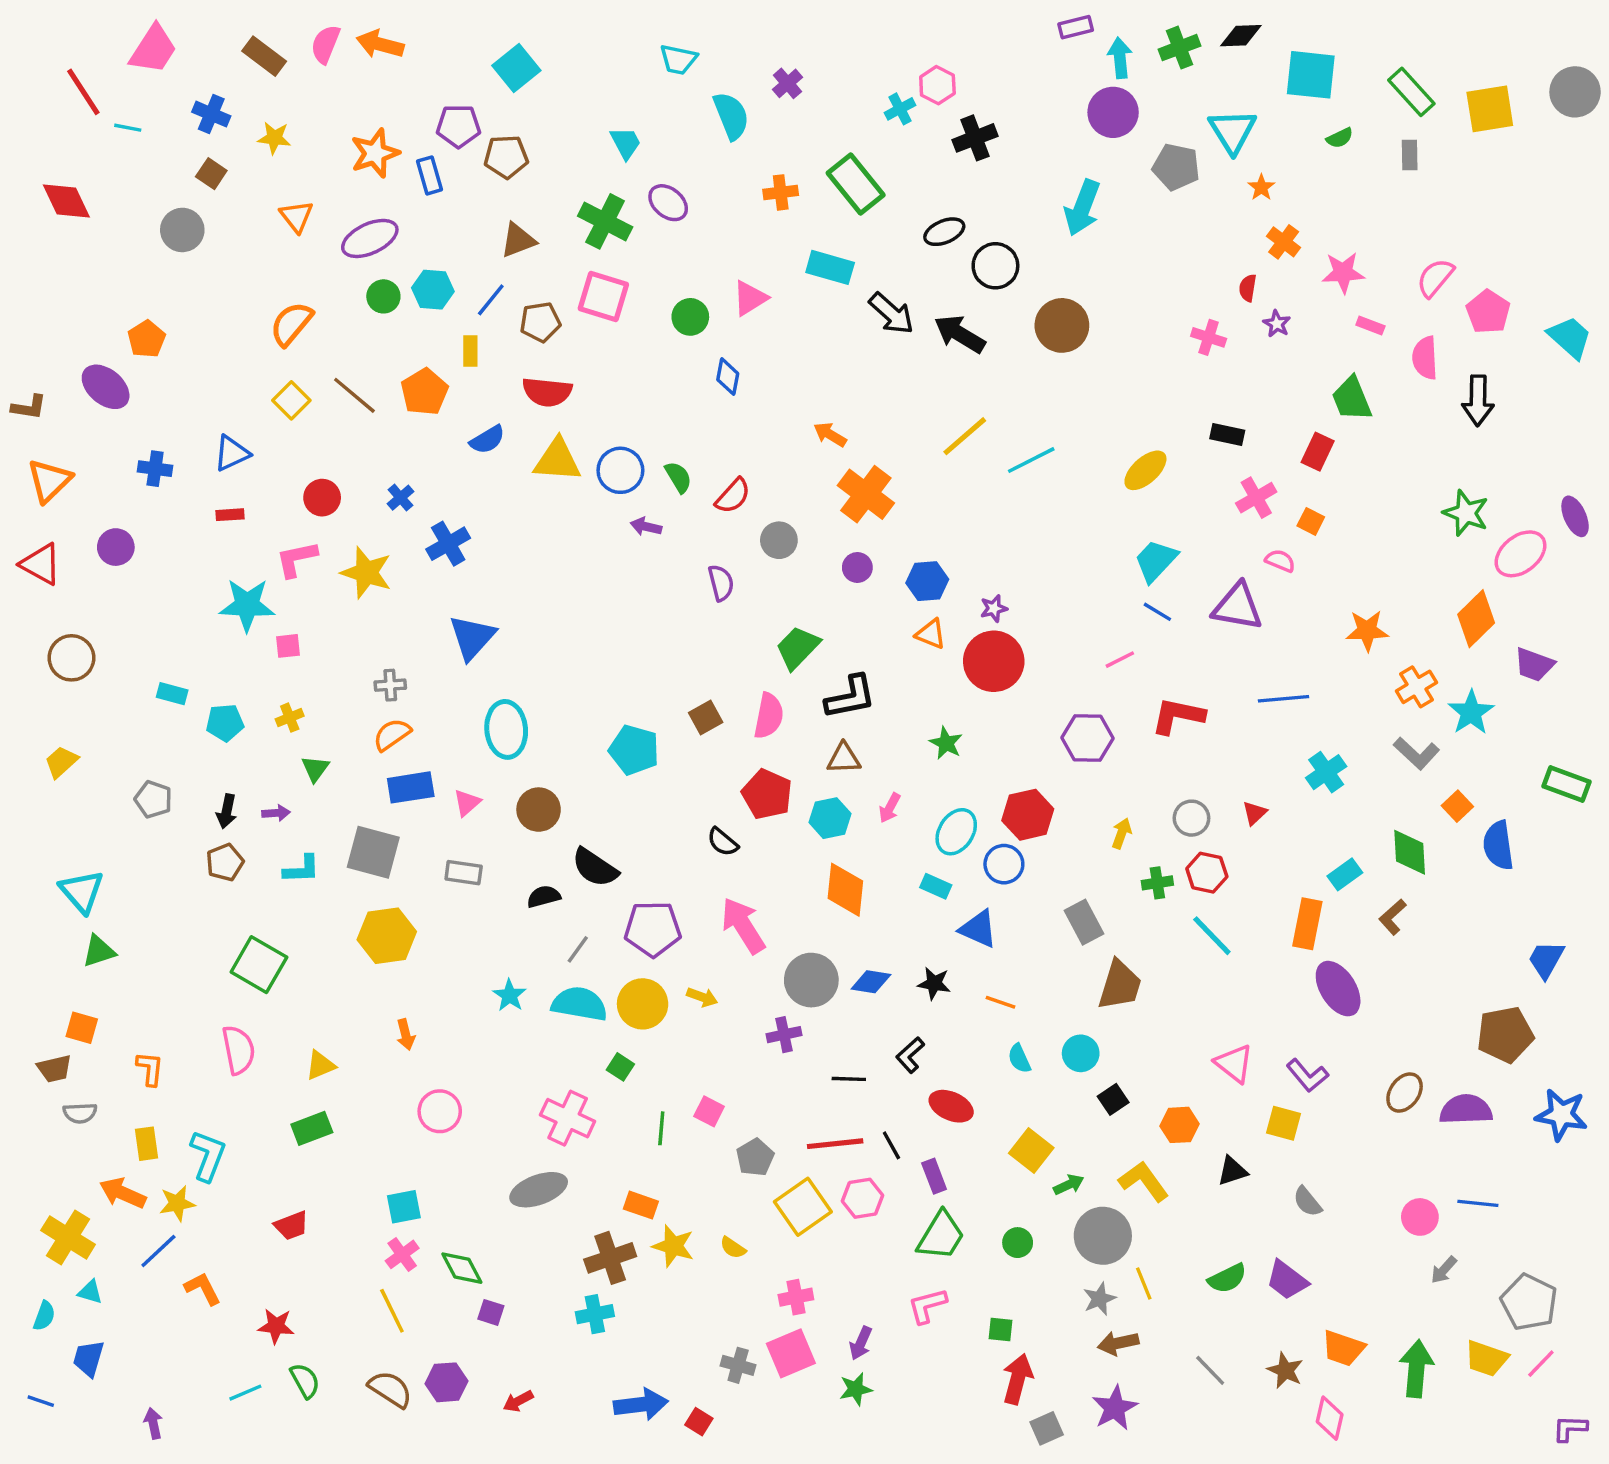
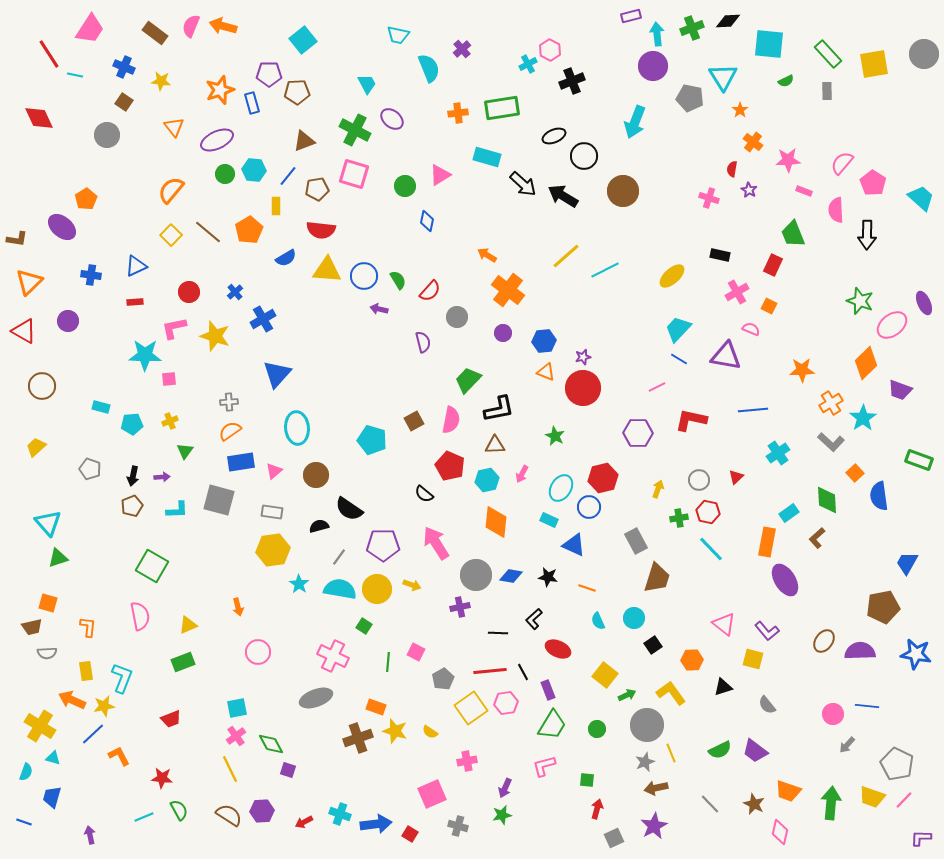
green rectangle: (856, 184) -> (502, 108), turned -60
yellow hexagon: (387, 936) -> (273, 550), moved
cyan cross: (595, 1314) -> (340, 814), moved, turned 30
pink square: (791, 1353) -> (432, 794), moved
gray cross: (738, 1365) -> (458, 826), moved
red arrow: (1018, 1379) -> (597, 809), size x0.7

